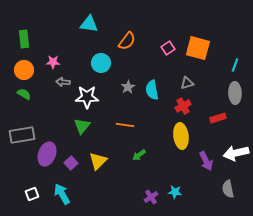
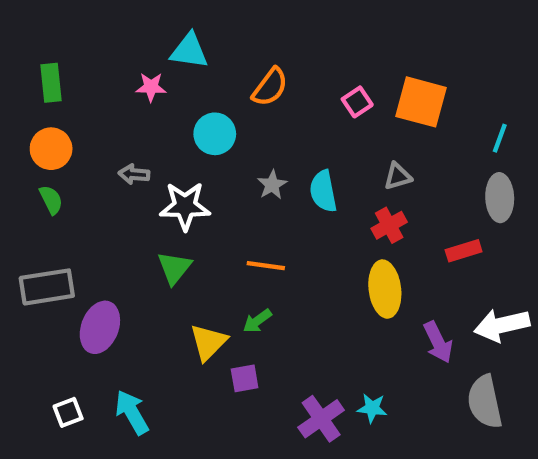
pink star: (53, 62) -> (151, 87), moved
green semicircle: (24, 94) -> (51, 200), turned 32
green arrow: (139, 155) -> (257, 321), moved
purple square: (71, 163) -> (245, 378), moved, turned 32
gray semicircle: (228, 189) -> (485, 402), size x1.4
purple cross: (151, 197) -> (321, 419), size x1.5

